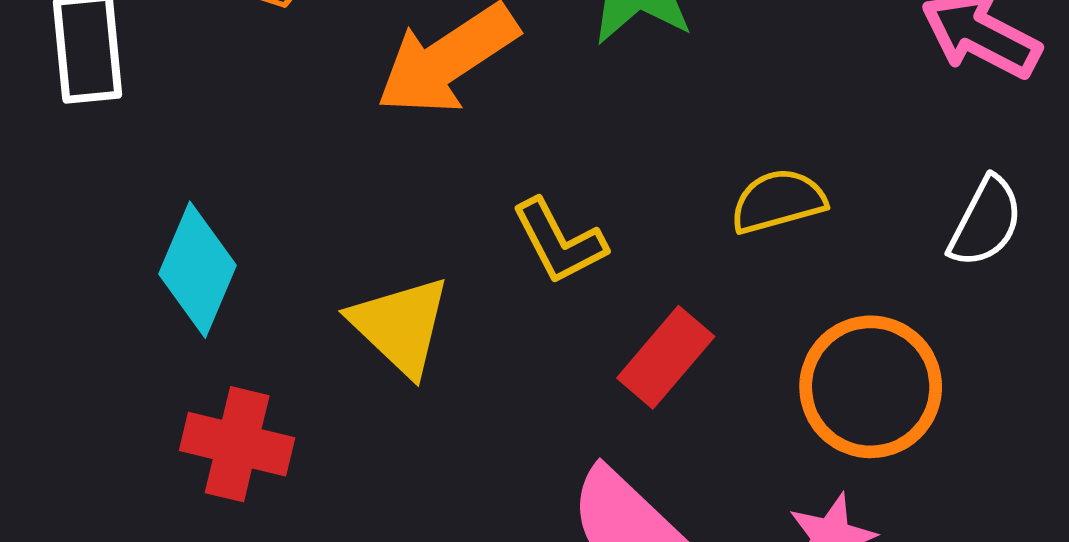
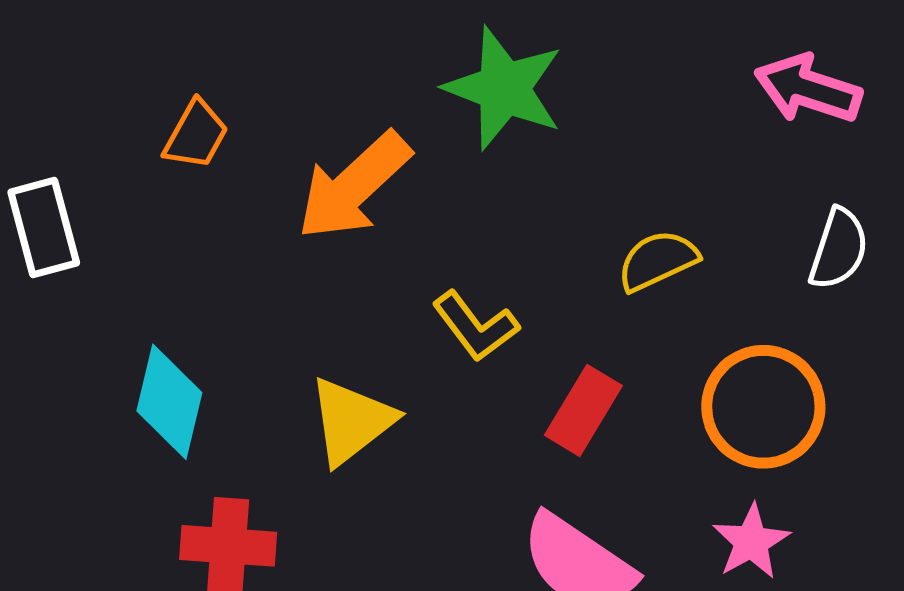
yellow triangle: (400, 326) -> (351, 421), turned 48

